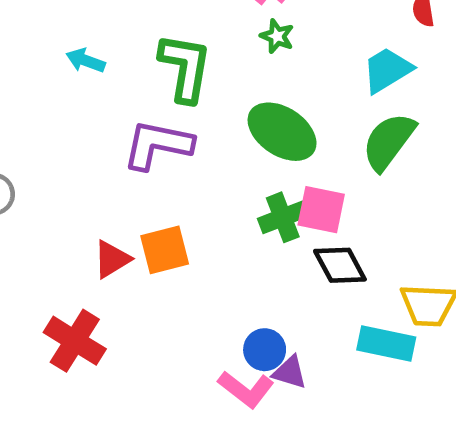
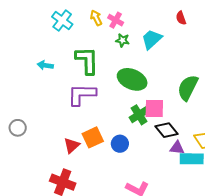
cyan trapezoid: (387, 70) -> (152, 39), moved
green semicircle: (389, 141) -> (188, 88), moved
blue circle: (265, 350) -> (120, 144), moved
purple triangle: (290, 372) -> (177, 148), moved

